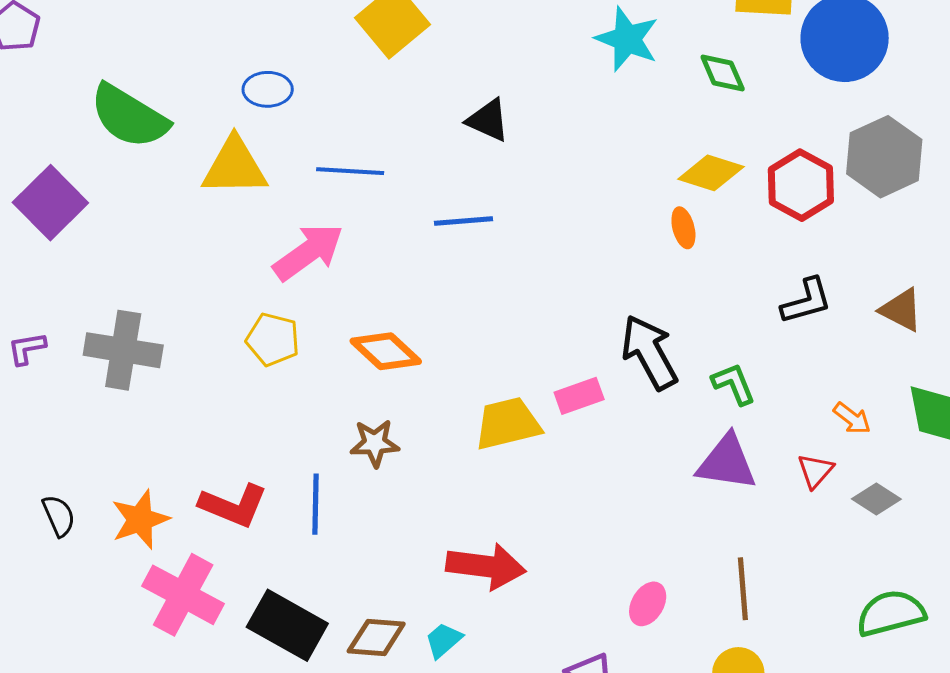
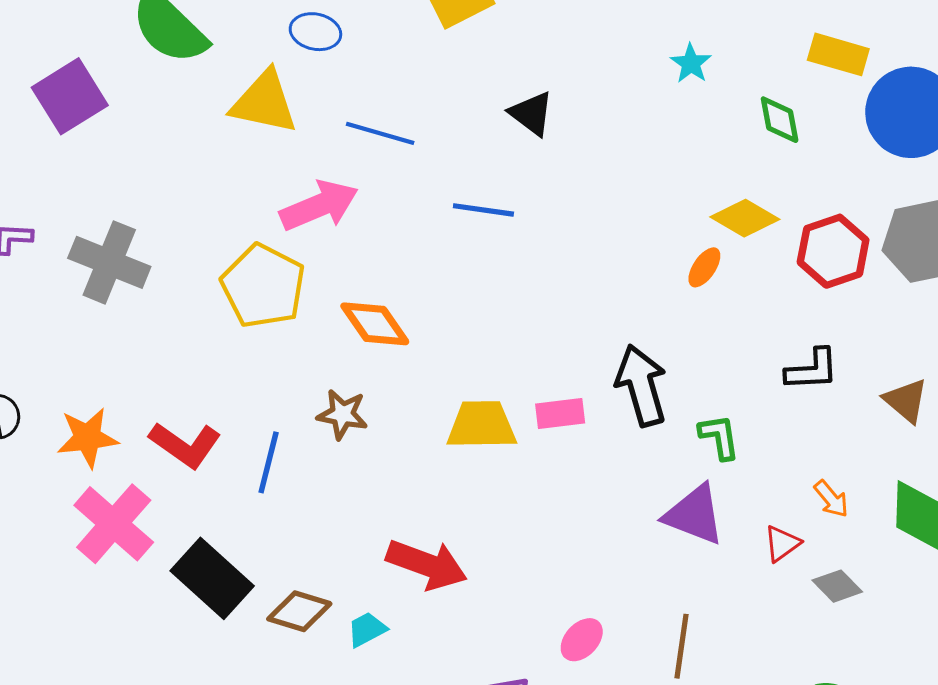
cyan star: (627, 39) -> (691, 63), size x0.6
orange ellipse: (683, 228) -> (704, 267), turned 36
yellow pentagon: (273, 340) -> (263, 286), size x1.5

